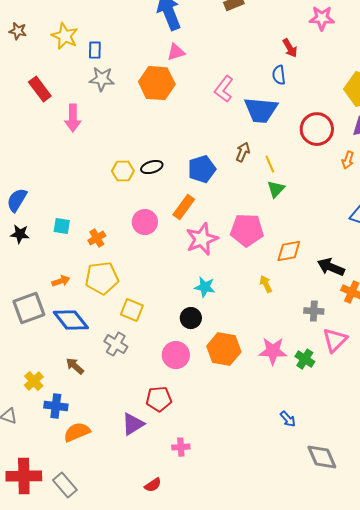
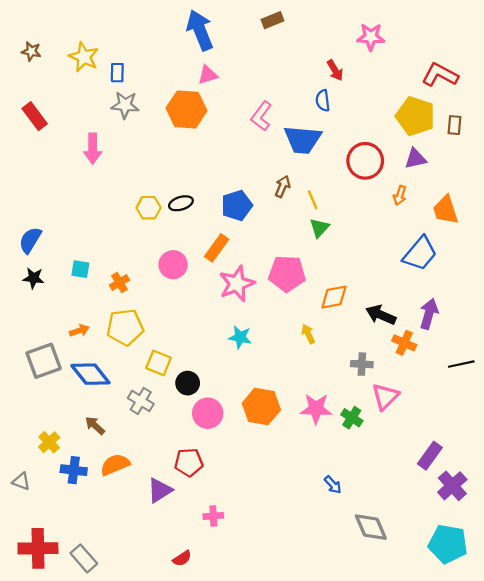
red rectangle: (40, 89) -> (35, 116), moved
black circle: (191, 318) -> (188, 383), moved
orange semicircle: (77, 432) -> (115, 465), moved

